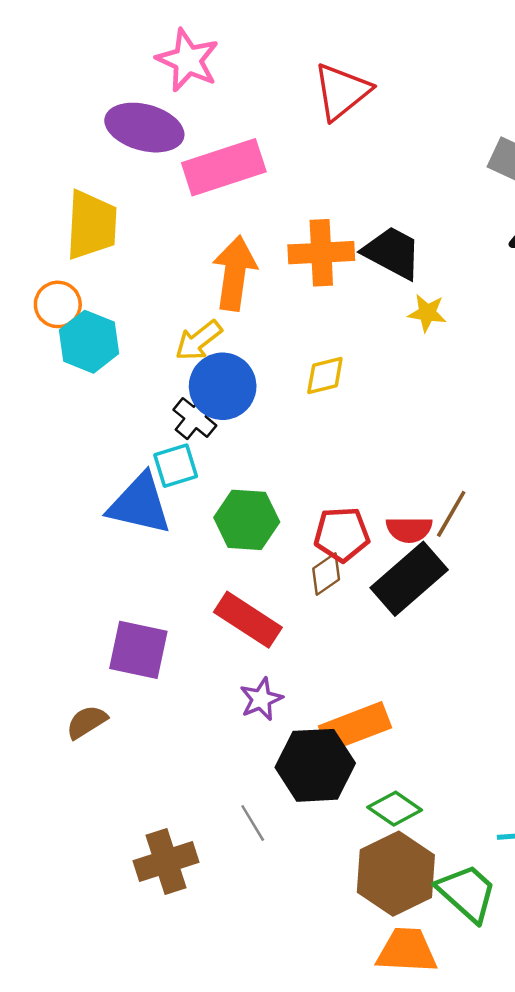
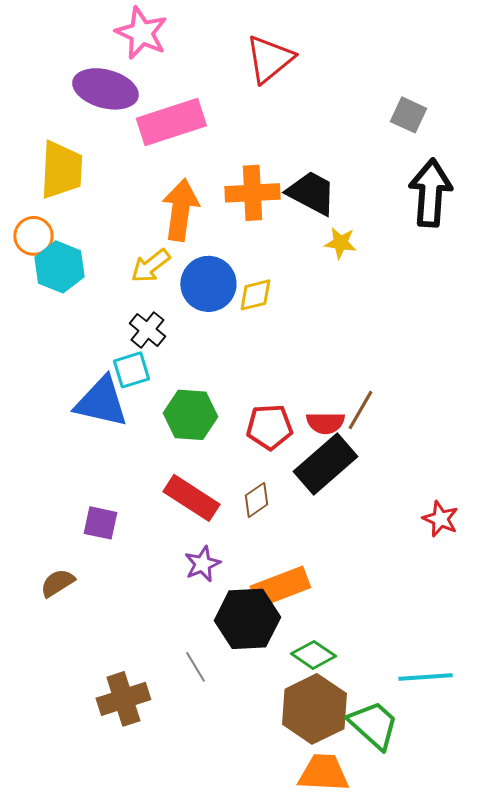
blue circle: (223, 386) -> (208, 284), moved
brown diamond: (326, 574) -> (256, 500), moved
purple square: (138, 650) -> (100, 523), size x0.7

